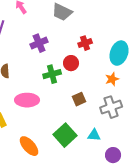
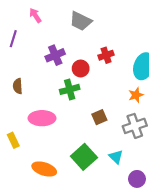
red circle: (71, 63) -> (81, 68), moved
cyan triangle: (94, 135) -> (116, 157), turned 40
orange ellipse: (29, 146) -> (44, 169), turned -30

